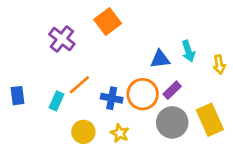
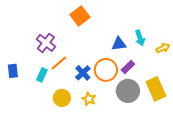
purple cross: (62, 39) -> (46, 43), moved
yellow arrow: (219, 65) -> (163, 48), turned -104
blue cross: (112, 98) -> (83, 73), turned 35

